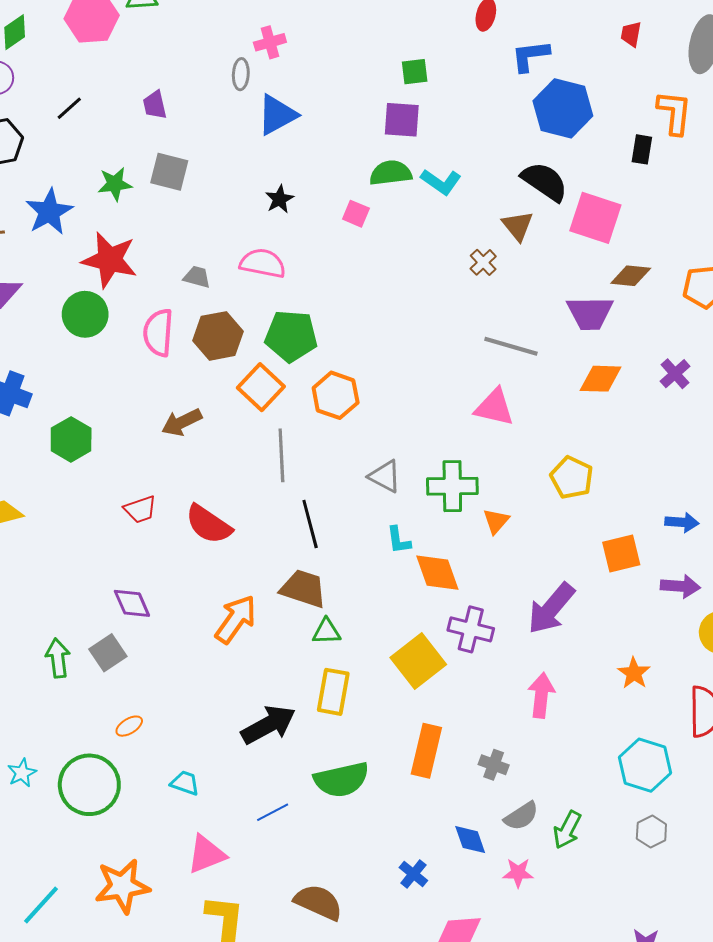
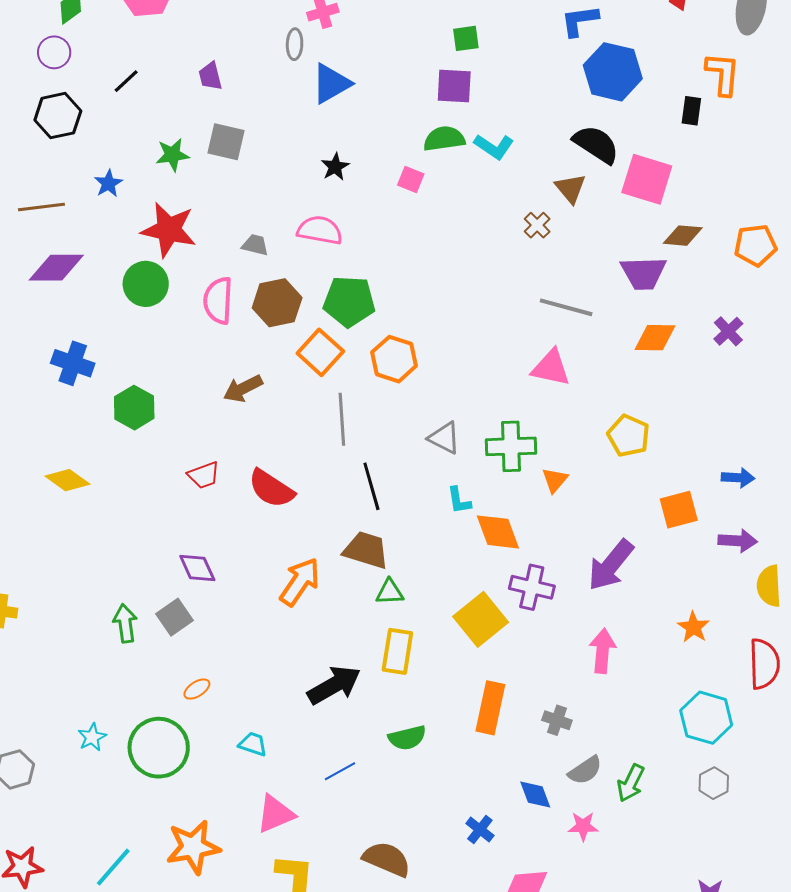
blue star: (49, 212) -> (108, 183), size x0.6
green semicircle: (342, 780) -> (407, 738), size x0.7

